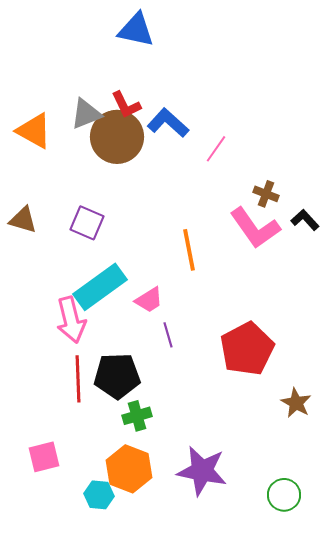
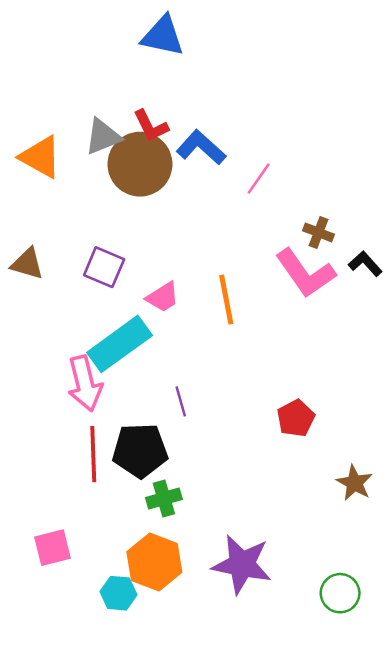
pink trapezoid: (149, 300) -> (163, 297), moved
purple line: (168, 335) -> (181, 401), moved
red pentagon: (247, 349) -> (296, 418), size x0.6

